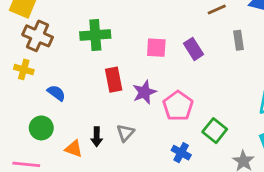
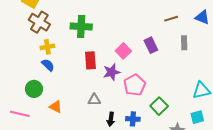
pink square: (156, 48) -> (123, 51), moved, turned 35
yellow cross: (24, 69) -> (47, 47), moved, turned -32
gray triangle: (125, 133) -> (94, 100), turned 40
black arrow: (97, 137) -> (111, 119), moved
blue cross: (181, 153) -> (133, 119), turned -32

